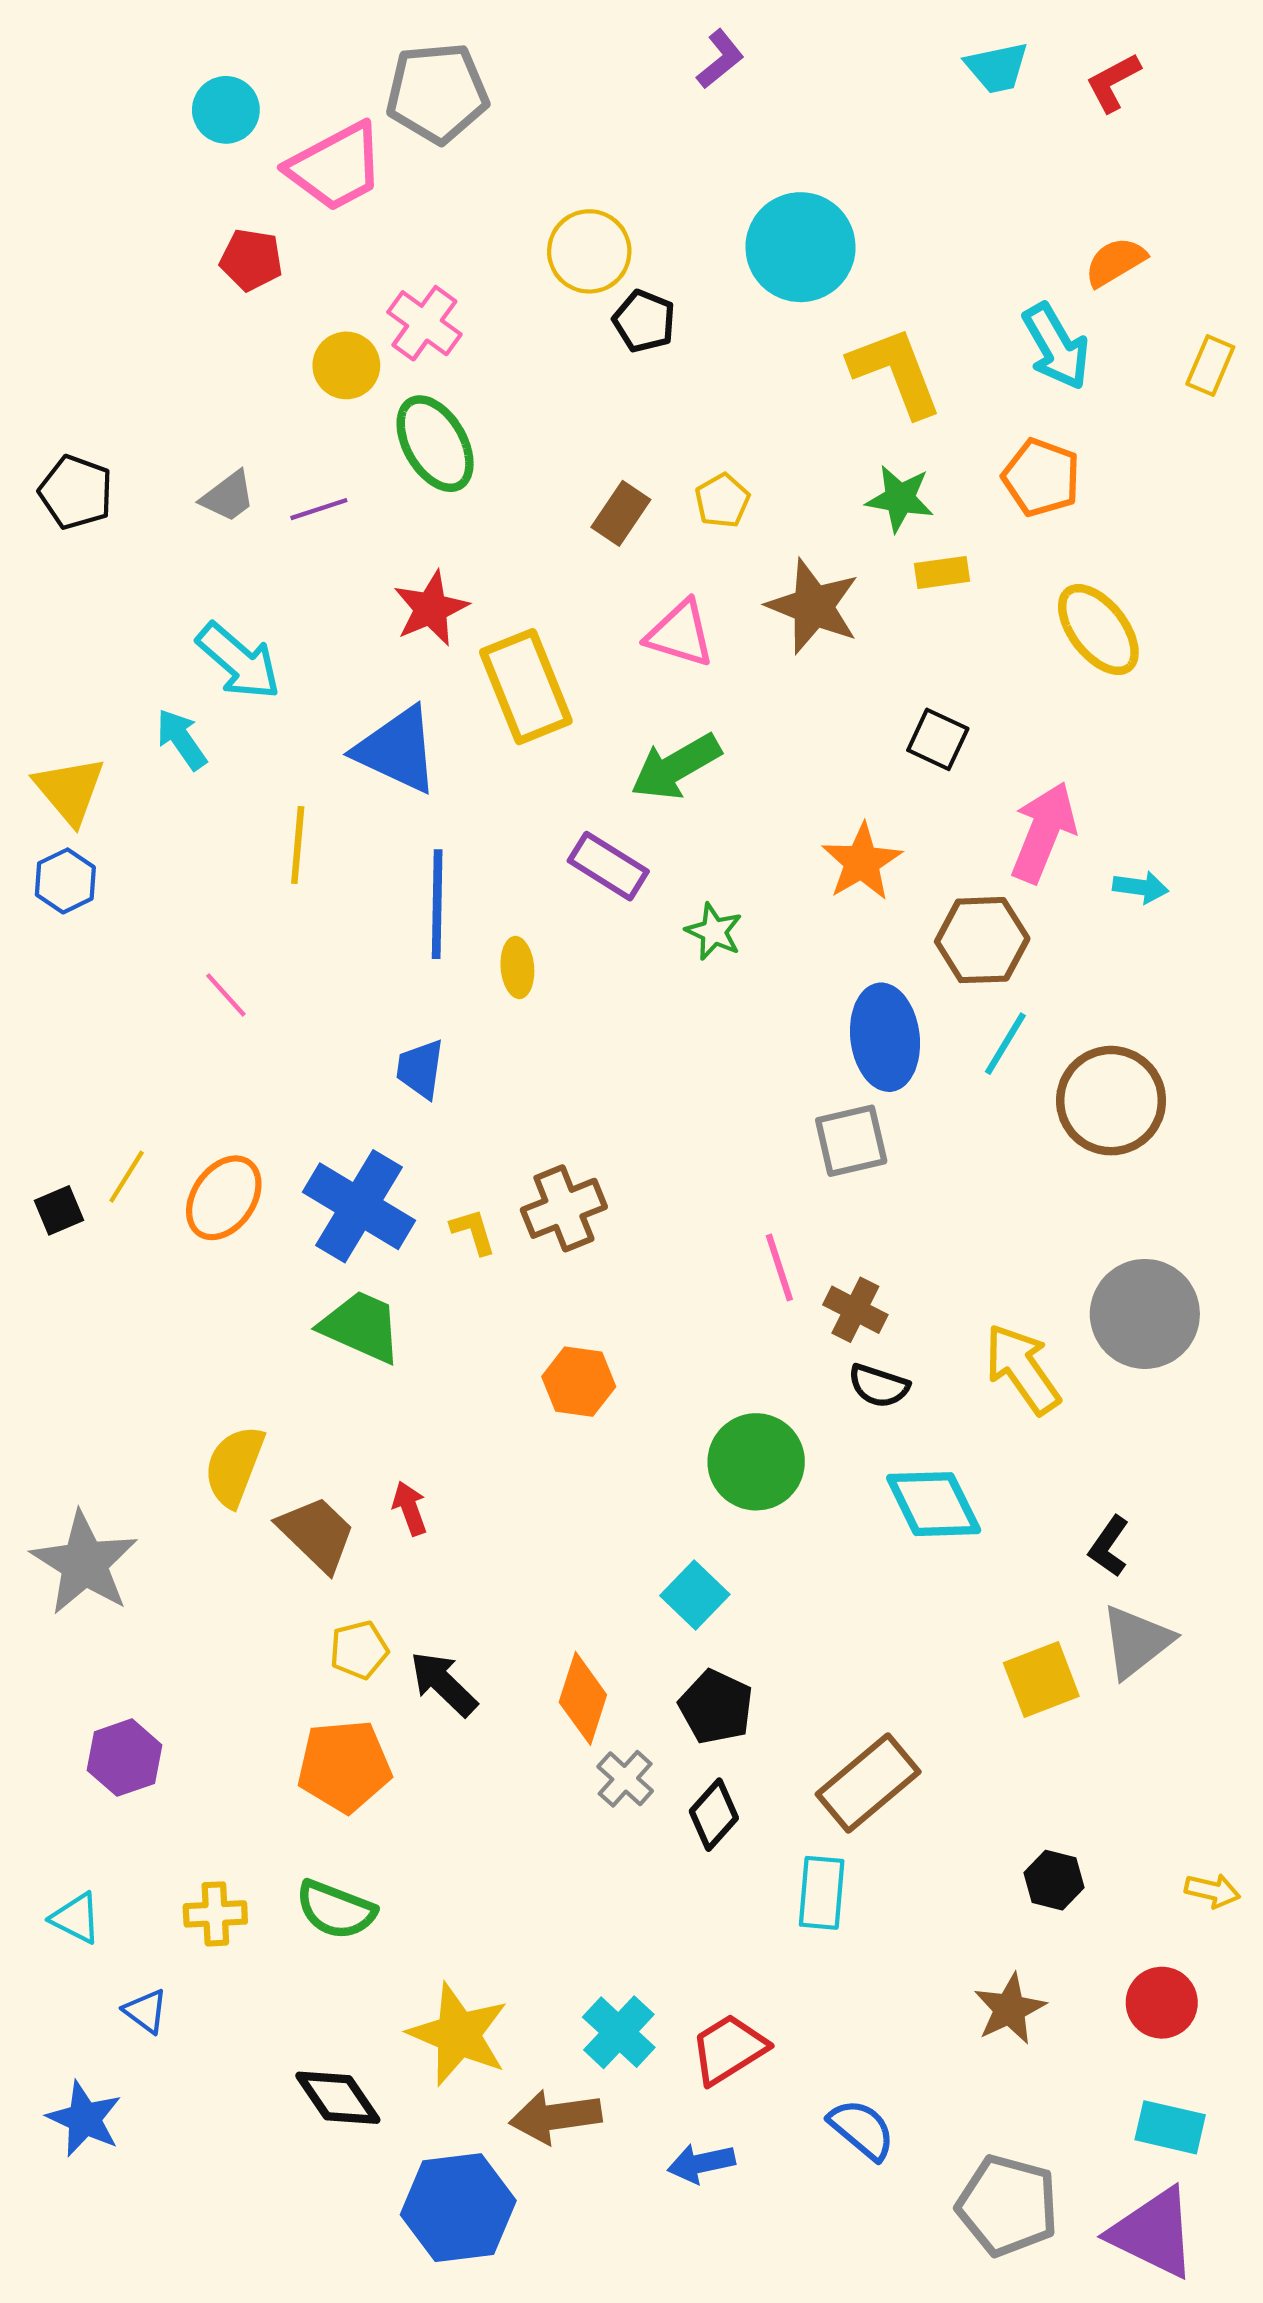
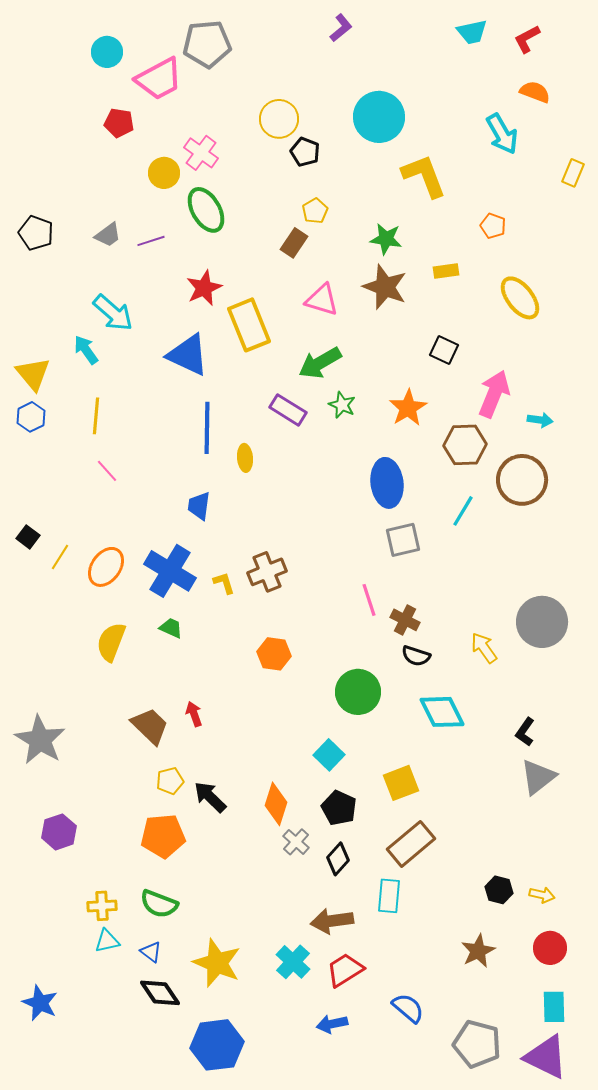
orange semicircle: (1115, 262) -> (535, 92), moved, turned 52
cyan arrow: (1056, 346) -> (502, 134), moved
orange pentagon: (1041, 477) -> (493, 226), size x0.7
green star: (900, 499) -> (386, 239), moved
yellow pentagon: (722, 501) -> (315, 211), moved
yellow line: (298, 845) -> (96, 416), moved
green star: (714, 932) -> (342, 405), moved
blue ellipse: (885, 1037) -> (387, 483), moved
cyan line: (1005, 1044) -> (463, 511), moved
brown circle: (1111, 1101) -> (522, 480), moved
black square: (59, 1210) -> (28, 537), moved, turned -30
green trapezoid: (361, 1327) -> (171, 628), size x0.6
yellow arrow: (1022, 1369) -> (484, 648), size x0.7
yellow semicircle: (234, 1466) -> (111, 642), moved
yellow square: (1041, 1679) -> (401, 783), moved
yellow arrow: (1212, 1891) -> (542, 895), moved
cyan triangle: (76, 1918) -> (107, 941), moved, turned -40
blue triangle: (146, 2011) -> (151, 952), moved
brown arrow: (555, 2117) -> (332, 921), moved
cyan rectangle: (1170, 2127) -> (554, 1007), turned 76

